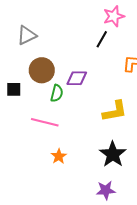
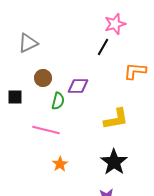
brown circle: (42, 70) -> (43, 78), size x0.7

